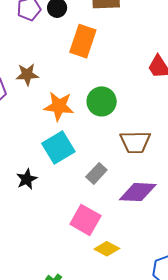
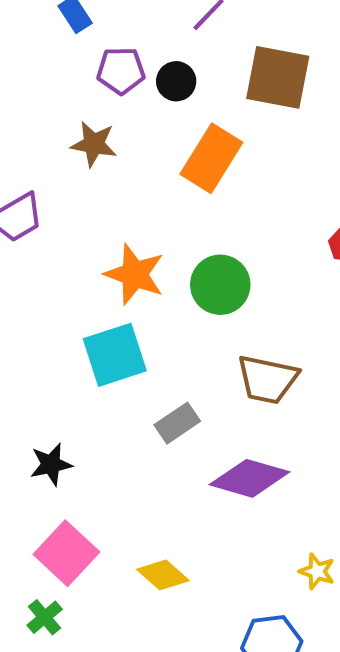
brown star: (27, 74) -> (94, 144), moved
black star: (27, 179) -> (51, 464), moved
pink square: (85, 220) -> (66, 553), moved

